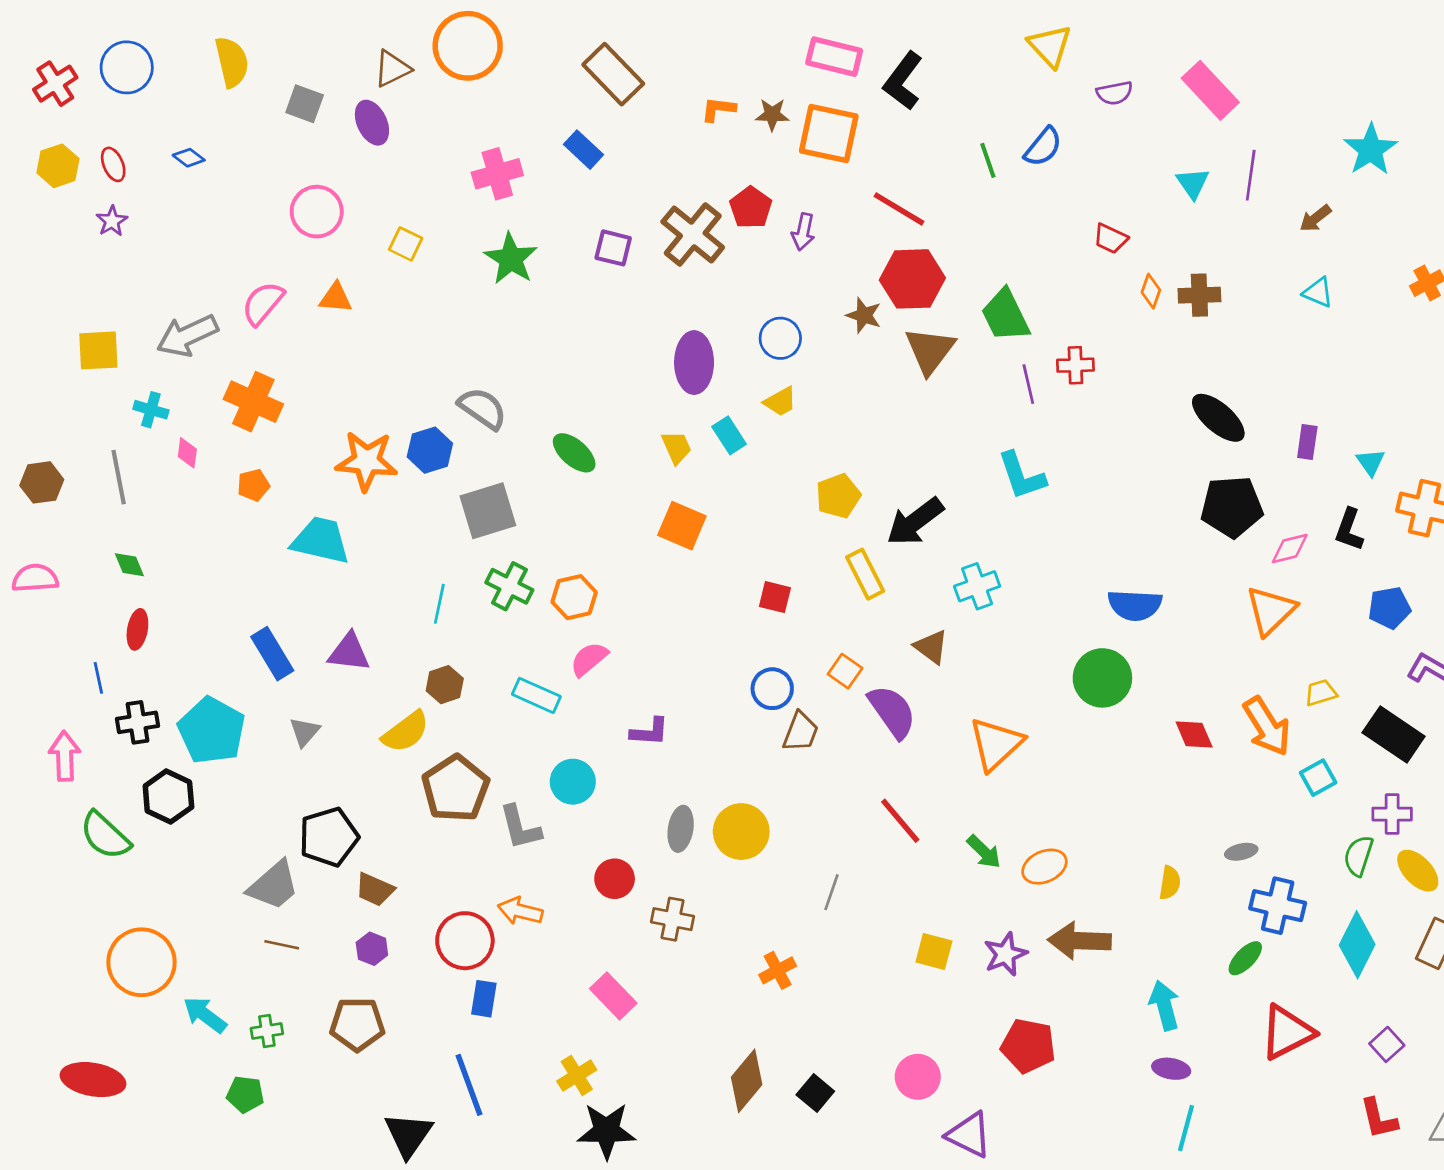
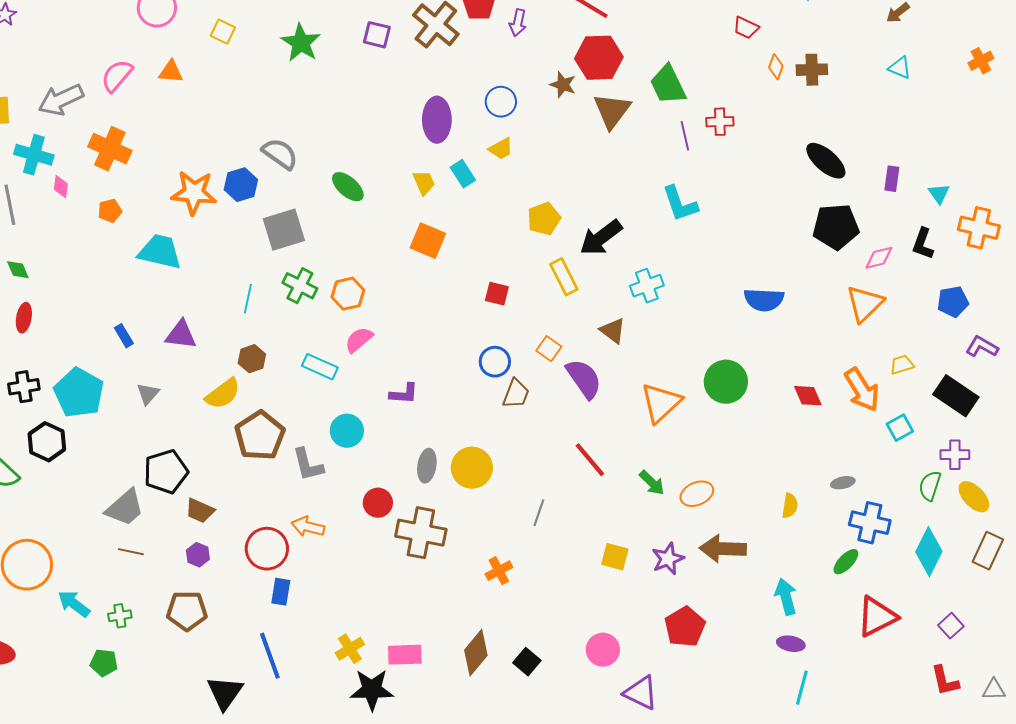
cyan cross: (151, 410) -> (34, 155), size x1.5
blue rectangle: (272, 654) -> (124, 336), size x0.6
green circle: (1102, 678) -> (726, 382), moved
brown cross: (672, 919) -> (421, 533), size x1.6
pink rectangle: (613, 996) -> (405, 655), moved, turned -48
red pentagon: (1028, 1046) -> (685, 627), turned 30

